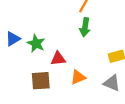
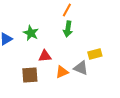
green star: (36, 43) -> (31, 33), moved
gray triangle: (112, 83) -> (81, 68), moved

